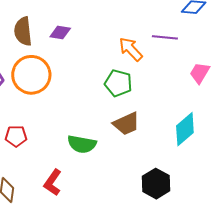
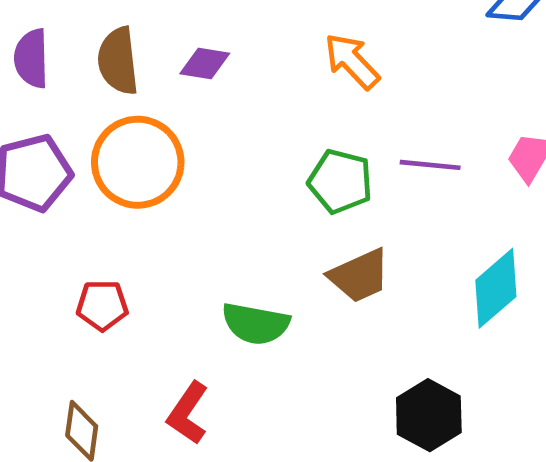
purple line: (165, 37) -> (430, 165), moved
orange arrow: (131, 49) -> (352, 61), moved

